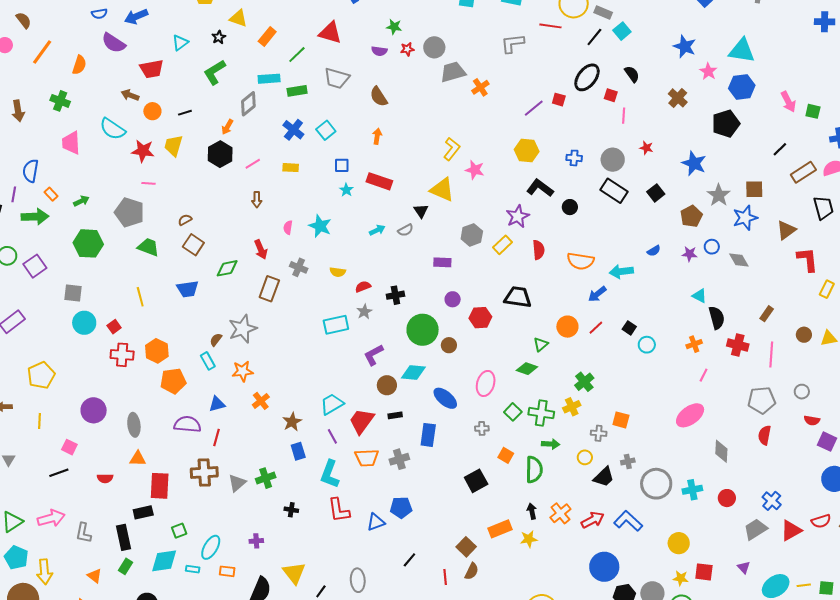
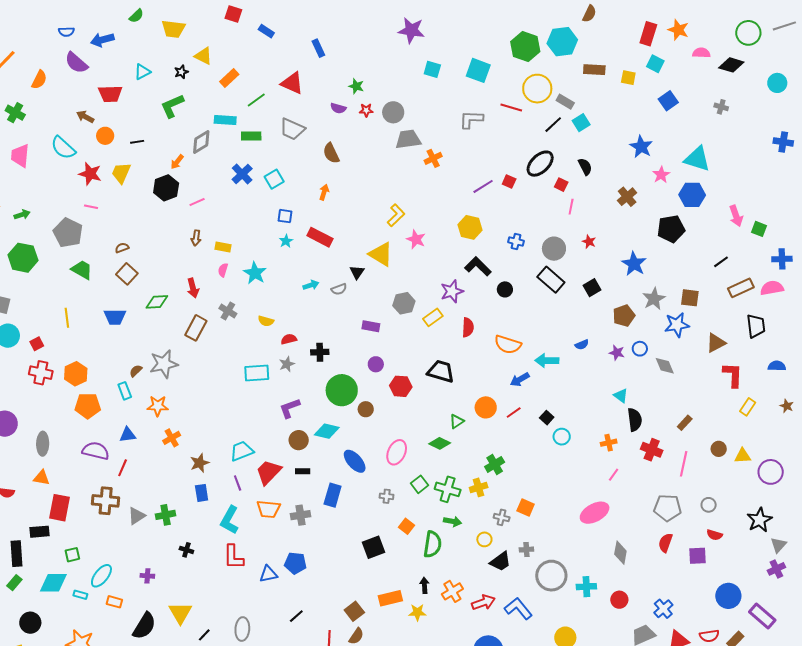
yellow rectangle: (291, 168) -> (223, 247), moved
purple square: (827, 442) -> (697, 556), moved, turned -36

